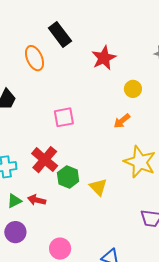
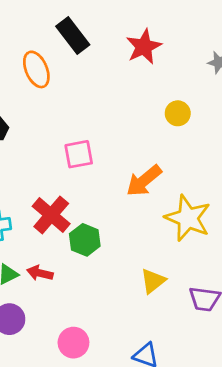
red star: (104, 58) -> (144, 47), moved
orange arrow: (122, 121) -> (144, 181), moved, size x1.5
yellow triangle: (98, 187) -> (153, 281), moved, turned 36

